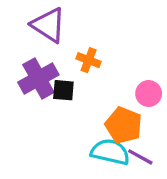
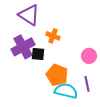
orange pentagon: (124, 125) -> (57, 75), moved
purple line: (140, 157) -> (87, 84), moved, turned 49

